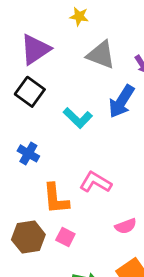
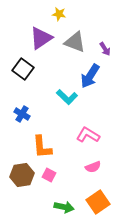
purple triangle: (35, 49) -> (41, 38), moved
cyan L-shape: (78, 118) -> (67, 97), moved
pink L-shape: (96, 182) -> (88, 135), moved

